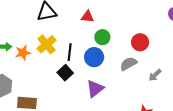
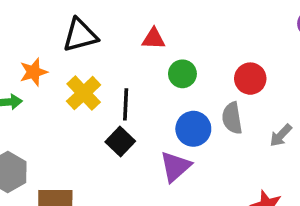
orange star: (23, 53) -> (34, 72), moved
blue circle: (94, 57) -> (193, 129), moved
gray semicircle: (128, 64) -> (232, 118), turned -66

